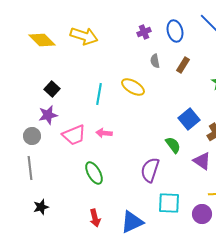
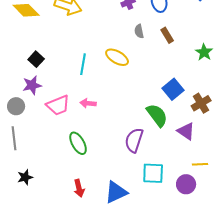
brown rectangle: (183, 65) -> (167, 35), turned -63
green semicircle: (173, 145) -> (157, 115), size x1.4

